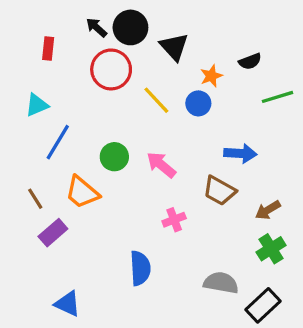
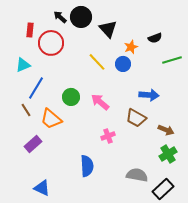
red circle: (111, 69) -> (51, 43), moved
brown line: (35, 199) -> (26, 110), moved
brown arrow: (268, 210) -> (166, 130), turned -126

